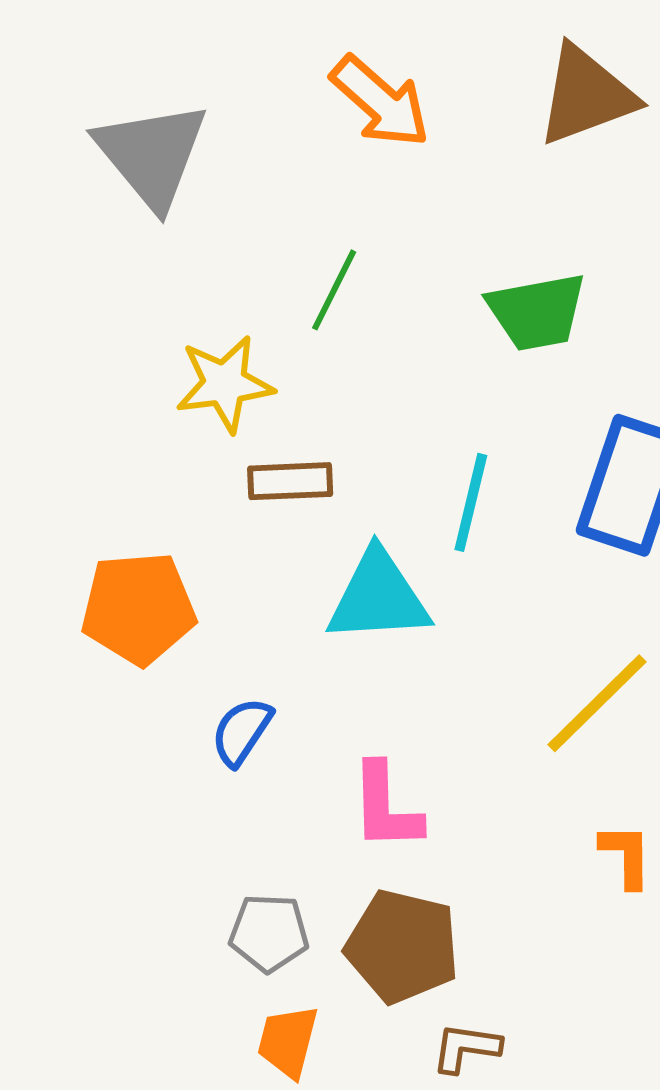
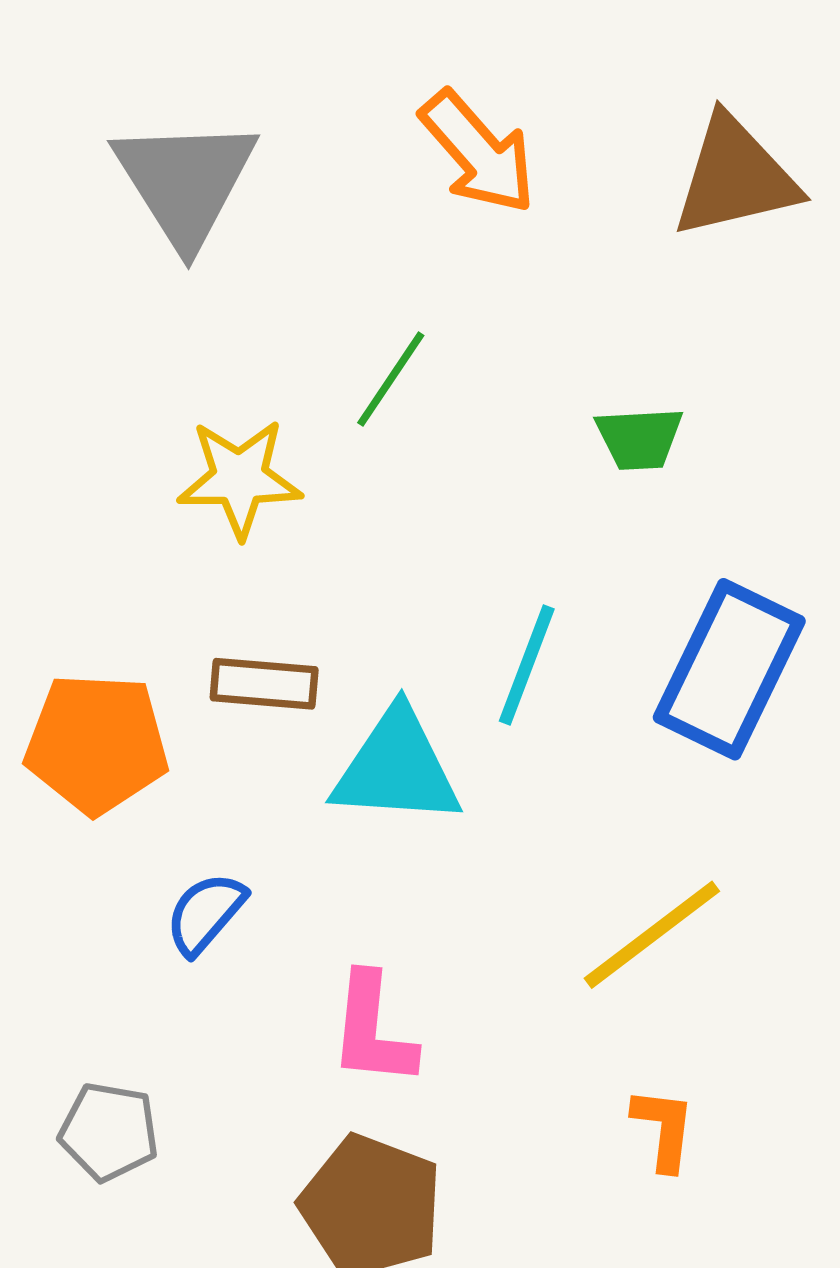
green trapezoid: (537, 312) -> (639, 438), size x0.7
brown rectangle: (290, 481) -> (264, 684), moved
gray pentagon: (269, 933) -> (109, 1132), moved

